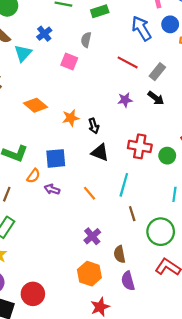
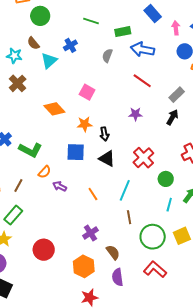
blue arrow: (141, 28) -> (143, 49), moved, turned -55
pink square: (69, 62) -> (87, 92), moved
gray rectangle: (157, 72) -> (177, 95), moved
black arrow: (156, 98) -> (172, 117), moved, turned -105
red cross: (140, 146) -> (143, 158), turned 30
green circle: (167, 156) -> (166, 179), moved
blue square: (56, 158) -> (76, 152), moved
brown semicircle: (120, 254) -> (113, 252), turned 147
red circle: (33, 294) -> (44, 250), moved

